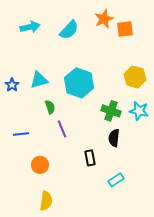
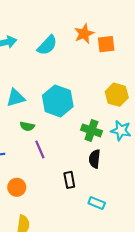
green semicircle: (50, 107) -> (27, 126), turned 120
cyan rectangle: (116, 180) -> (97, 203), turned 56

